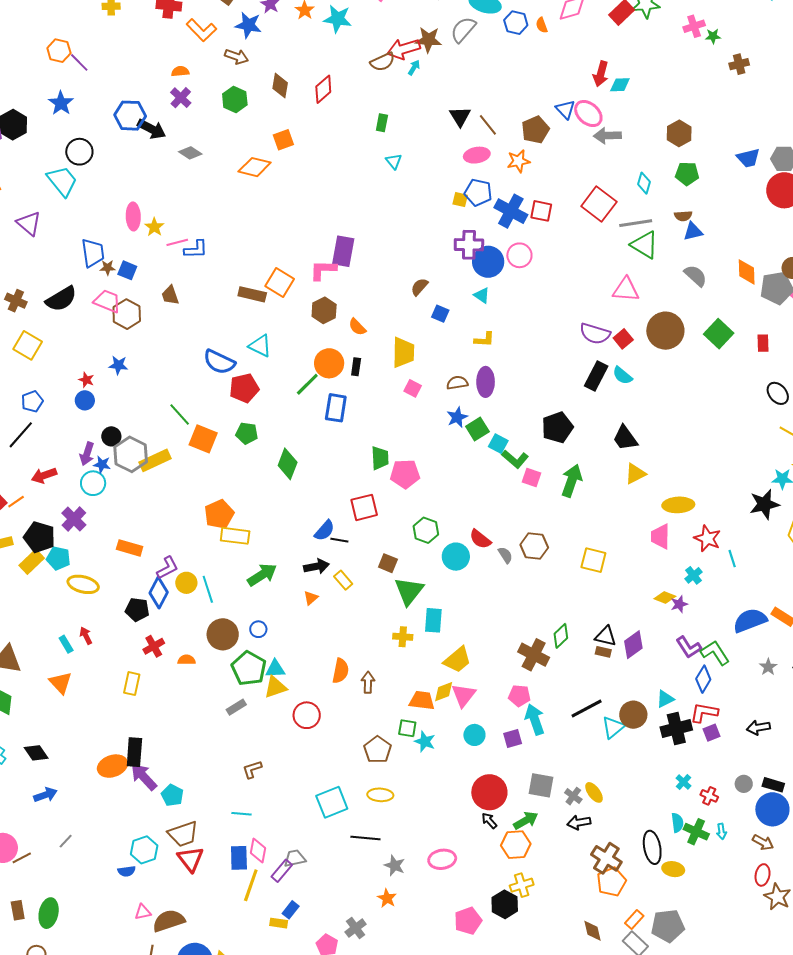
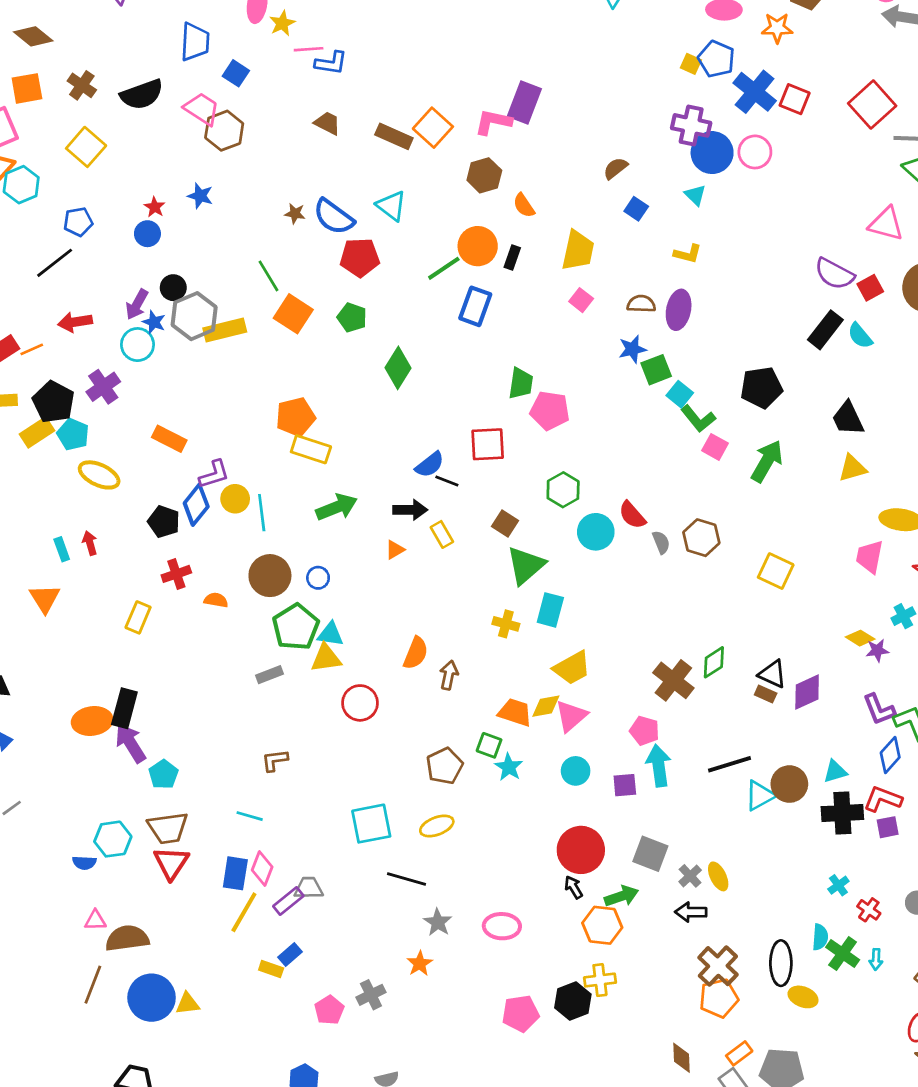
brown star: (108, 268) -> (295, 214), moved
brown trapezoid: (170, 295) -> (327, 123), moved, turned 125
yellow ellipse: (380, 795) -> (437, 826), turned -35

